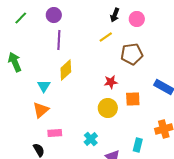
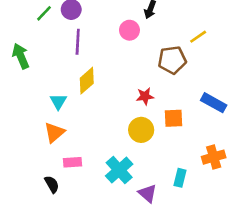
green line: (21, 18) -> (44, 13), moved
pink circle: (137, 19) -> (129, 30), moved
yellow line: (106, 37) -> (198, 37), moved
green arrow: (15, 62) -> (21, 56), moved
cyan cross: (91, 139) -> (119, 170), size x1.5

